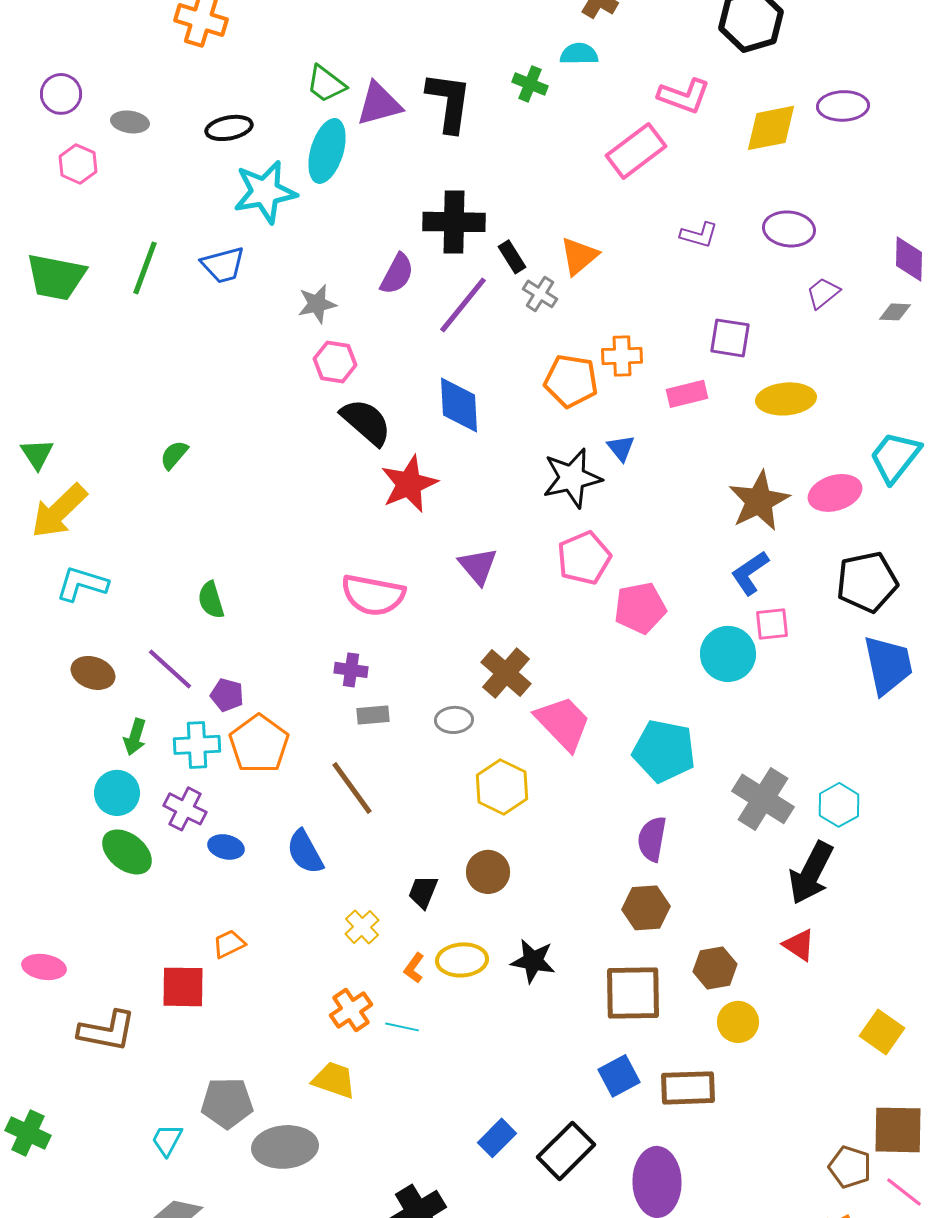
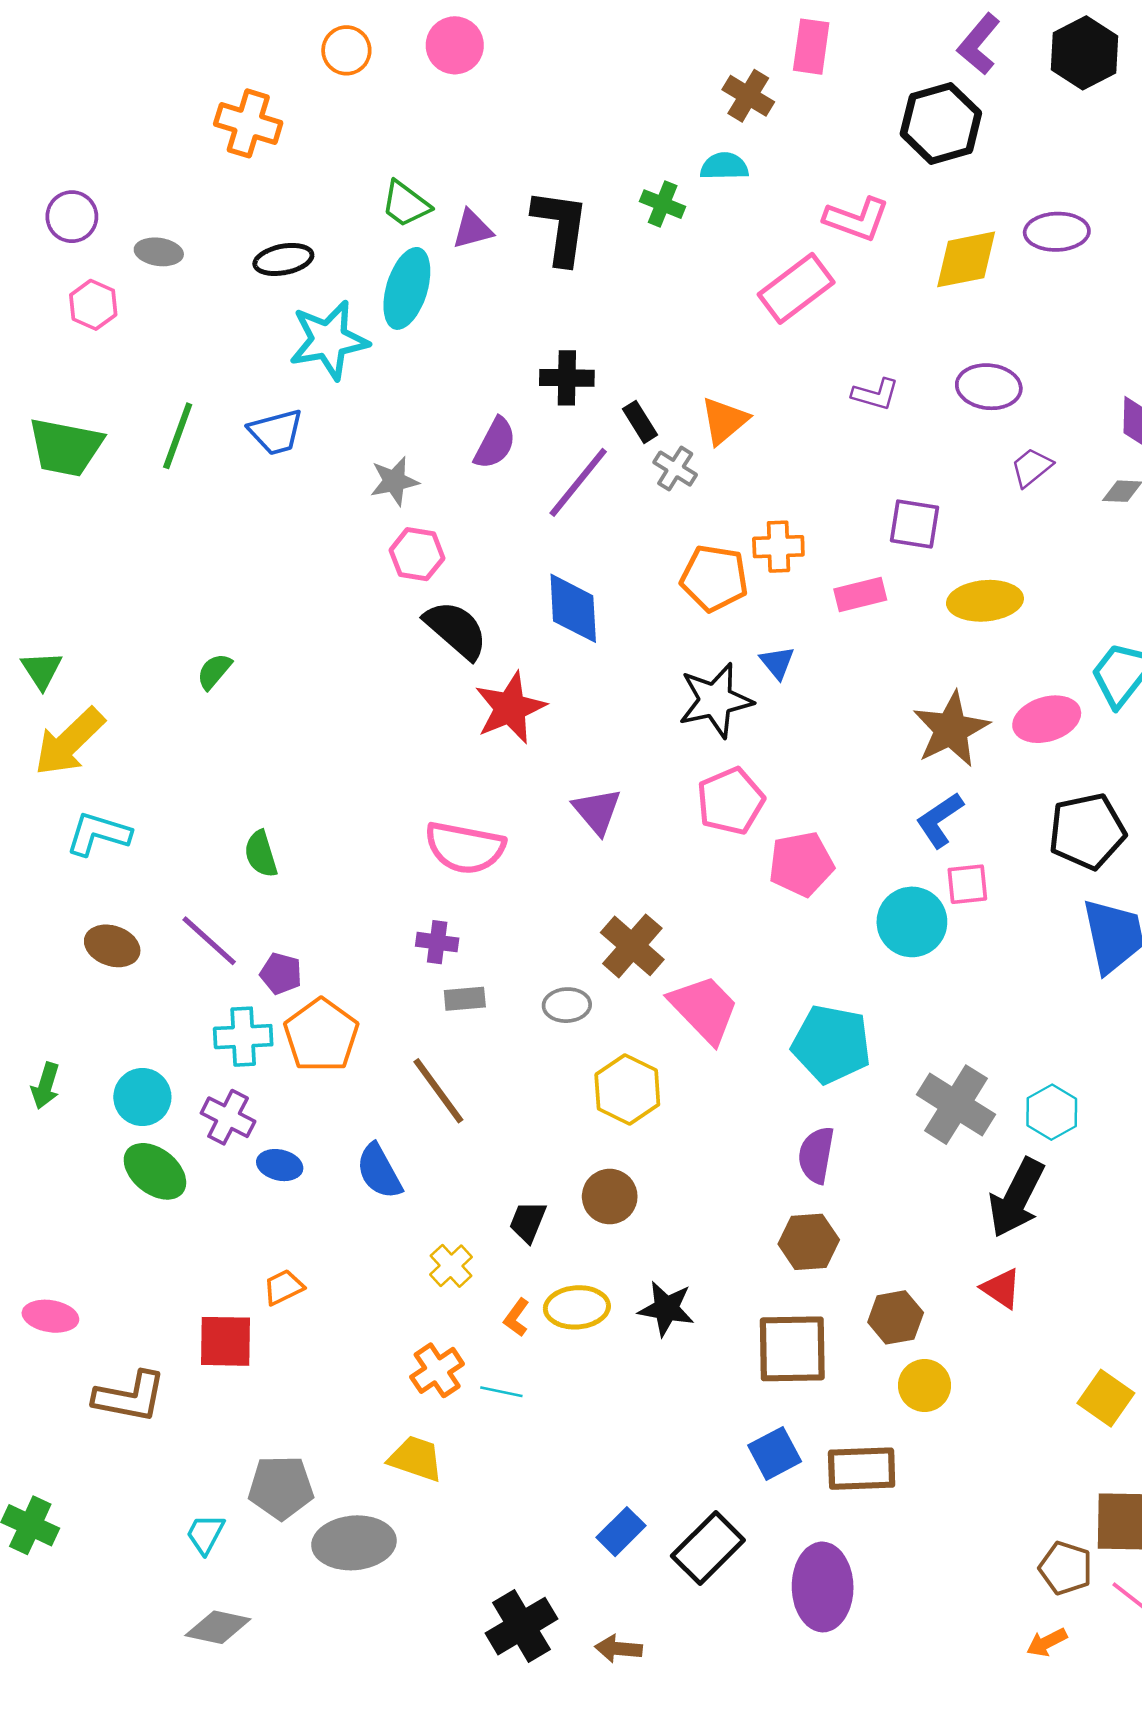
purple triangle: (379, 104) -> (472, 229), size x0.7
black cross: (454, 222) -> (567, 378), size x0.7
green arrow: (135, 737) -> (45, 1086), moved

